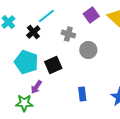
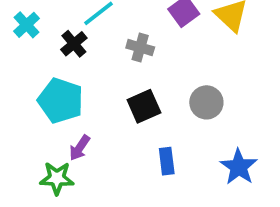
gray circle: (88, 50) -> (206, 102), moved
black square: (53, 65) -> (144, 106), moved

